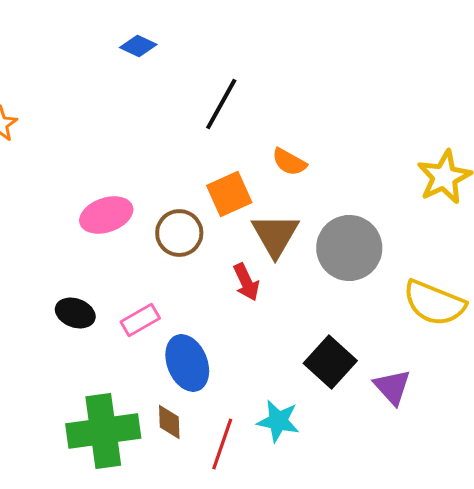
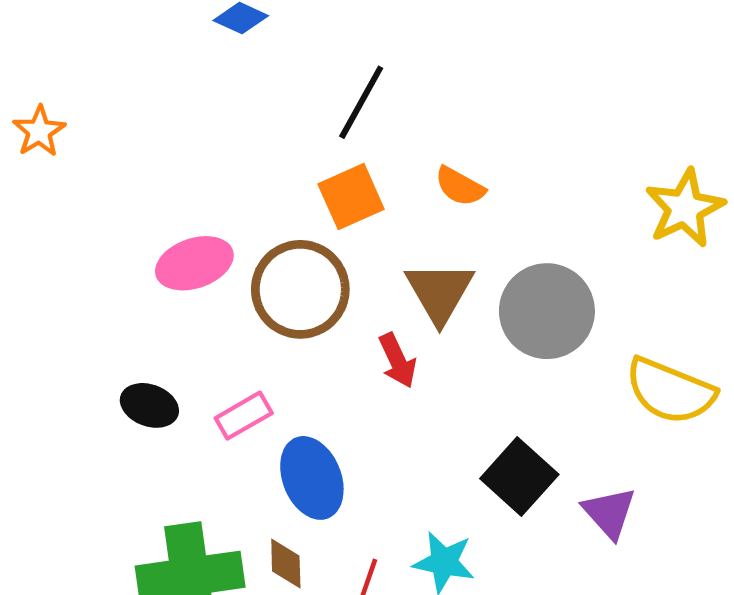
orange square: (229, 194) -> (351, 197), moved
brown circle: (179, 233) -> (300, 289), size x1.4

